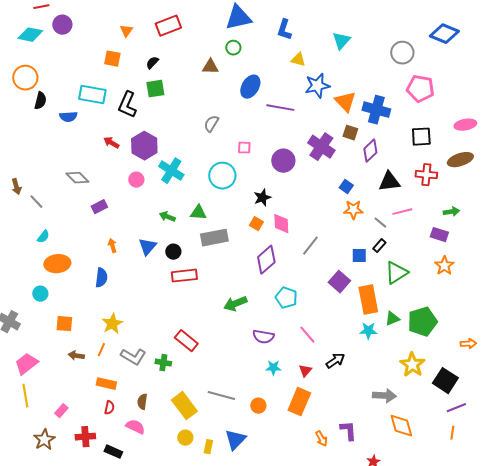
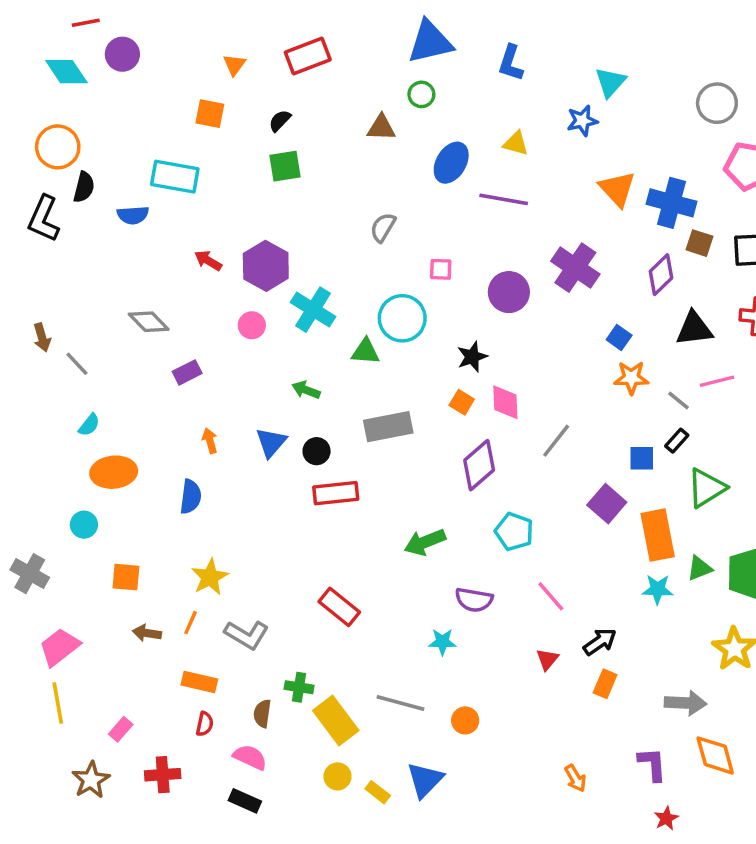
cyan diamond: (30, 35) -> (66, 72), turned 45
yellow triangle: (298, 60) -> (516, 143), moved
blue star: (317, 86) -> (582, 121), moved, size x0.7
black L-shape: (127, 105) -> (44, 219), moved
brown square: (350, 133) -> (699, 243), moved
green triangle: (198, 213) -> (365, 351), moved
green cross: (163, 363) -> (299, 687), moved
cyan star: (273, 368) -> (442, 642), moved
orange rectangle: (299, 402) -> (605, 684), moved, size x0.6
purple L-shape: (348, 431) -> (652, 764), moved
yellow rectangle: (208, 447) -> (378, 792), turned -64
black rectangle: (113, 452) -> (245, 801), moved

